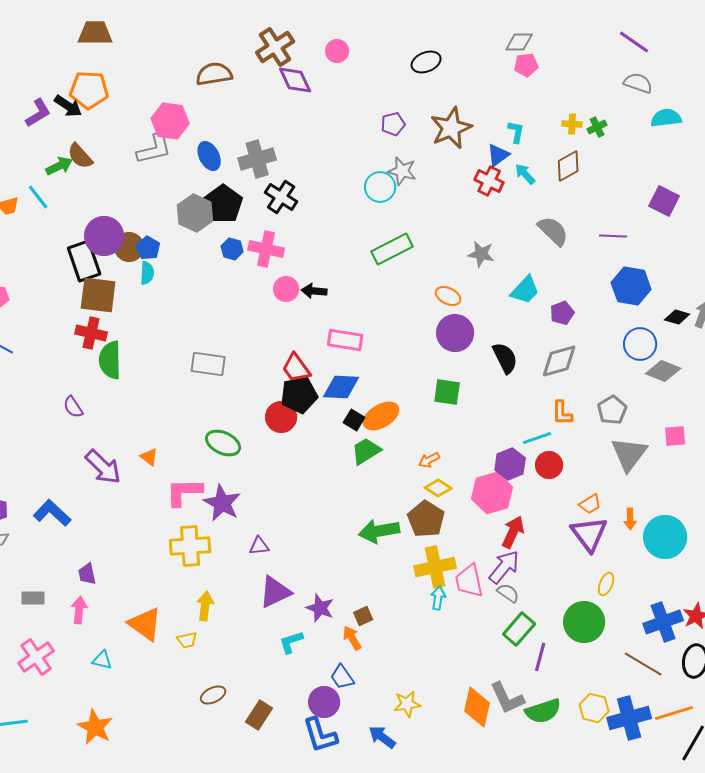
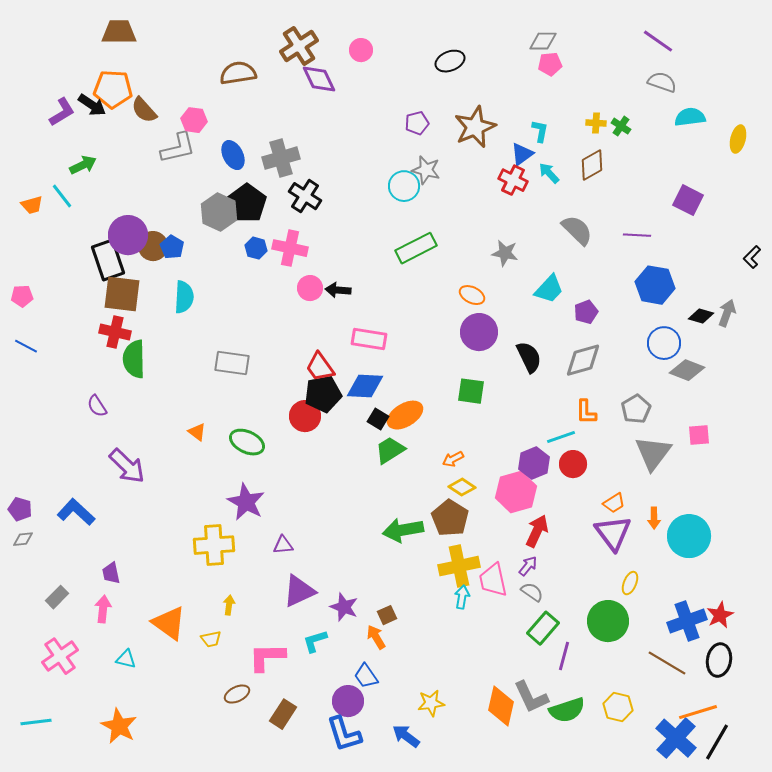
pink hexagon: (170, 121) -> (194, 120), size x0.7
green cross: (597, 127) -> (621, 126), turned -30
brown semicircle: (80, 156) -> (144, 110), moved
cyan semicircle: (147, 273) -> (184, 297), moved, size x1.4
orange triangle: (149, 457) -> (197, 432), moved
pink L-shape: (184, 492) -> (267, 657), moved
purple arrow: (504, 567) -> (528, 566), size x0.6
gray rectangle: (33, 598) -> (57, 597), turned -45
yellow arrow: (205, 606) -> (229, 605), size x0.7
blue cross: (629, 718) -> (676, 738), moved, turned -33

